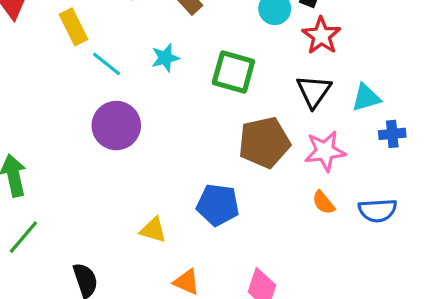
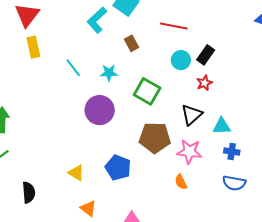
yellow rectangle: (73, 27) -> (33, 47), moved
red star: (321, 36) -> (204, 83), size x0.7
purple circle: (116, 126) -> (100, 110), moved
blue semicircle: (377, 210) -> (234, 183), moved

